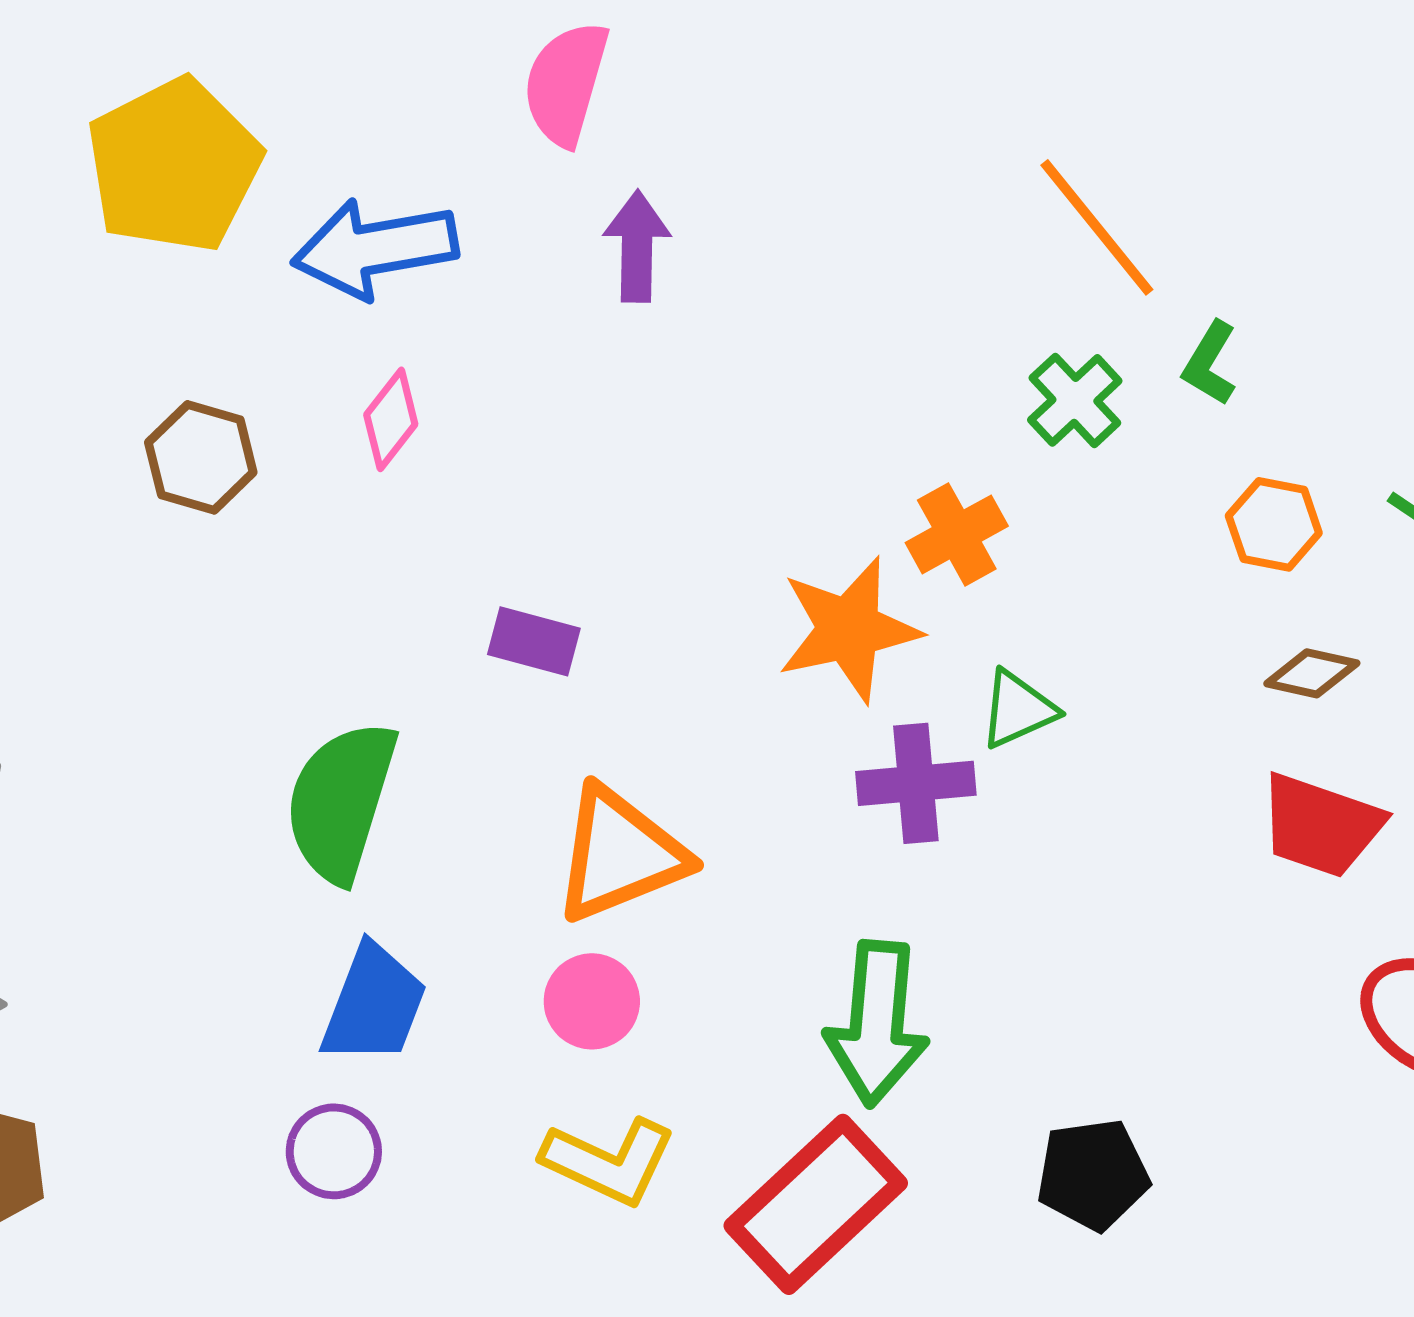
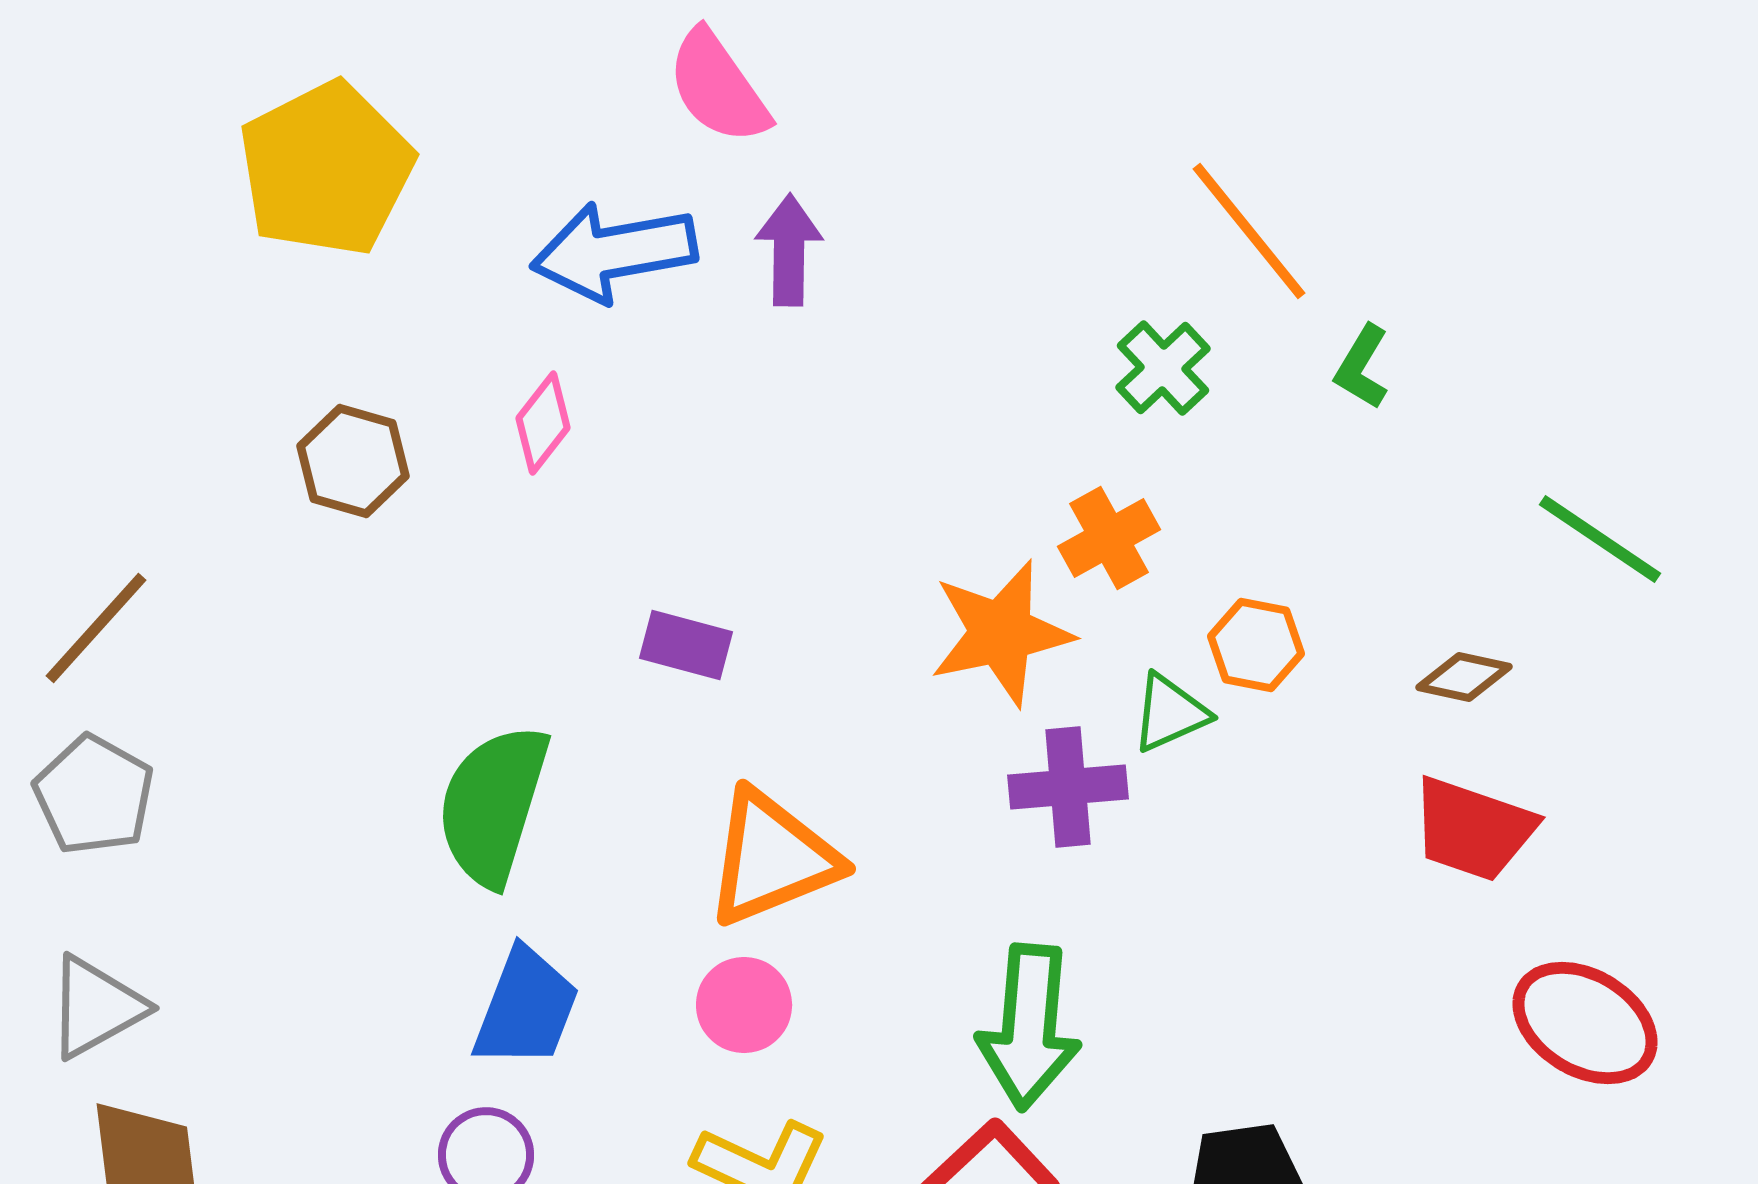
pink semicircle: (566, 83) -> (718, 87), turned -51
blue arrow: (375, 248) -> (614, 252), moved
green cross: (1075, 400) -> (1163, 368), moved
orange hexagon: (1274, 524) -> (1256, 645), moved

